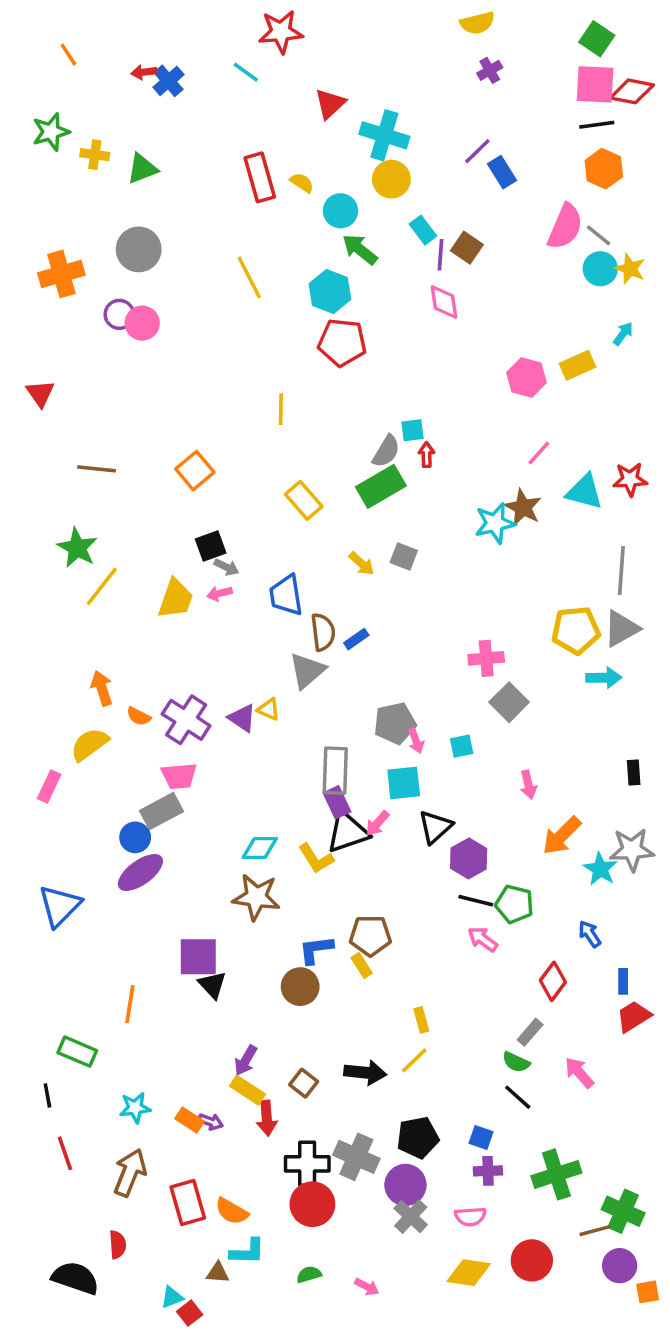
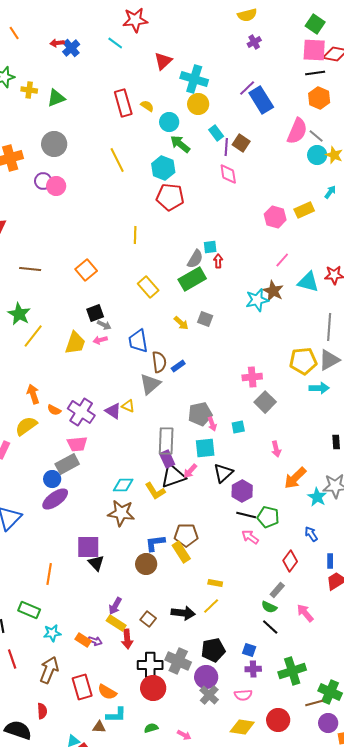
blue rectangle: (502, 172) -> (261, 100), size x1.5
yellow rectangle: (362, 966) -> (181, 552), size x1.5
yellow rectangle: (421, 1020) -> (215, 583), turned -64
green rectangle: (77, 1052) -> (29, 610), moved

